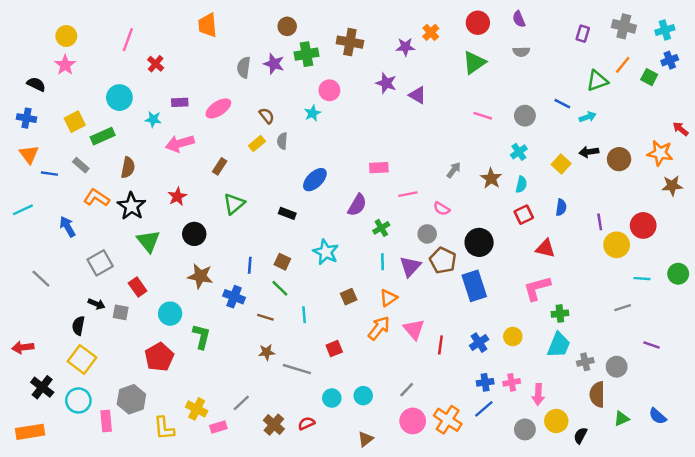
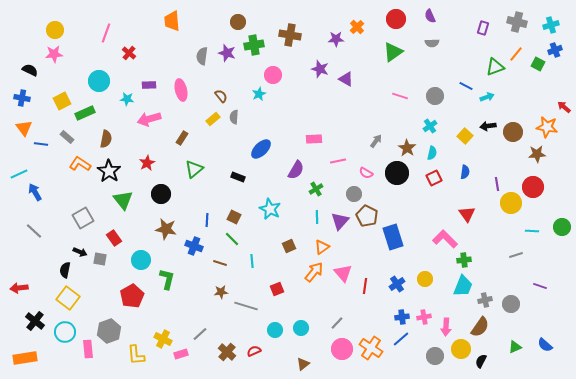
pink star: (65, 65) -> (54, 54), turned 30
pink ellipse: (218, 108) -> (181, 90), turned -70
brown star: (672, 186) -> (537, 154), moved
blue arrow: (68, 227) -> (35, 192), moved
black circle: (479, 242) -> (397, 173), moved
red triangle: (545, 248) -> (467, 214), moved, turned 42
pink L-shape: (537, 288) -> (445, 239), turned 60
brown semicircle: (597, 394) -> (480, 327), moved, turned -145

